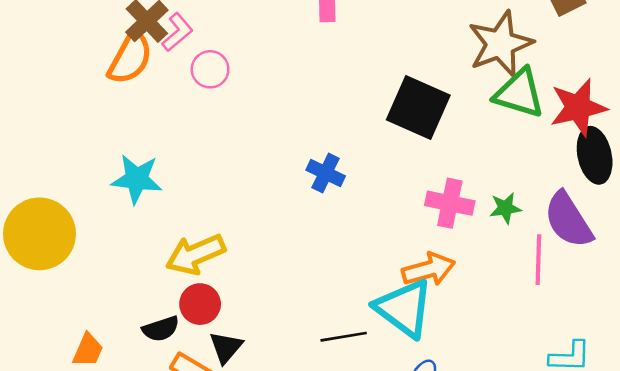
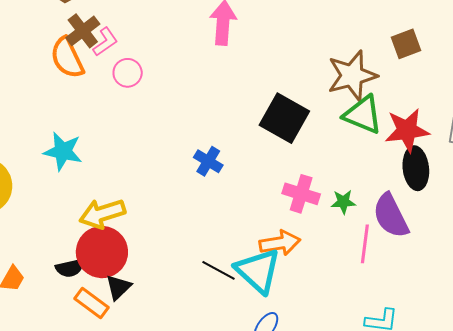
orange semicircle: (130, 58) -> (67, 58), turned 120
red circle: (200, 304) -> (102, 252), size x1.6
black line: (344, 337) -> (219, 270), moved, turned 32

